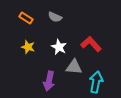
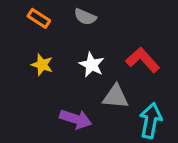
purple arrow: (49, 81) -> (76, 119), turned -84

